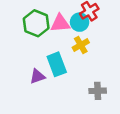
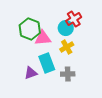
pink triangle: (60, 23) -> (43, 38), moved
gray cross: (98, 91) -> (68, 74), moved

